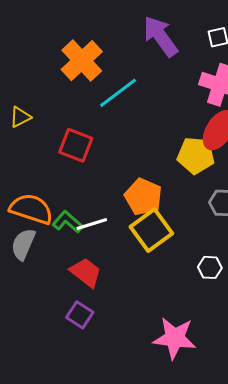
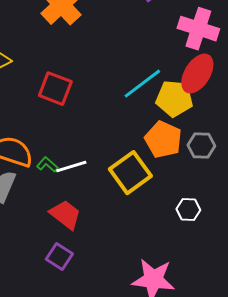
cyan line: (118, 93) -> (142, 84), moved
orange pentagon: (143, 197) -> (163, 140), moved
green L-shape: (68, 222) -> (47, 165), size x0.7

